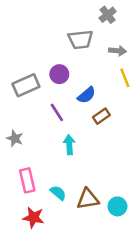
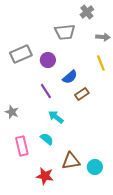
gray arrow: (117, 51) -> (103, 37), moved
gray rectangle: (26, 85) -> (21, 54), moved
cyan arrow: (69, 145) -> (56, 117), turned -49
cyan semicircle: (58, 193) -> (47, 139), moved
red star: (33, 218) -> (45, 176), moved

